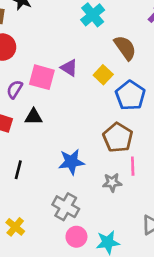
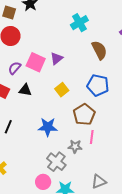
purple triangle: (69, 68) -> (57, 58), turned 40
yellow square: (103, 75) -> (62, 90), moved
blue pentagon: (130, 95) -> (98, 85), turned -30
gray cross: (66, 207) -> (56, 162), moved

